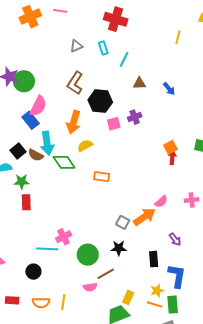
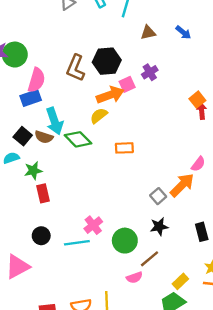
brown L-shape: (75, 83) -> (76, 68), moved
blue rectangle: (31, 120) -> (31, 98), turned -60
orange arrow: (74, 122) -> (110, 95), moved, turned -115
gray square: (123, 222) -> (158, 196), turned 32
black circle: (33, 272) -> (41, 236), moved
yellow rectangle: (128, 297) -> (180, 281), turned 32

